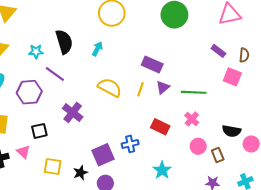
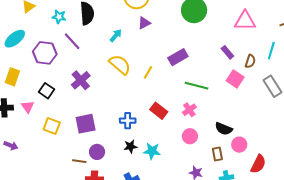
cyan arrow: (97, 49) -> (116, 35), moved
purple rectangle: (152, 64) -> (178, 57), moved, turned -66
purple triangle: (163, 87) -> (144, 23), moved
black square: (39, 131) -> (47, 91), turned 35
purple square: (103, 155) -> (86, 124), moved
brown rectangle: (218, 155) -> (217, 154), moved
cyan star: (162, 170) -> (152, 151), turned 30
black star: (80, 173) -> (130, 146), moved

